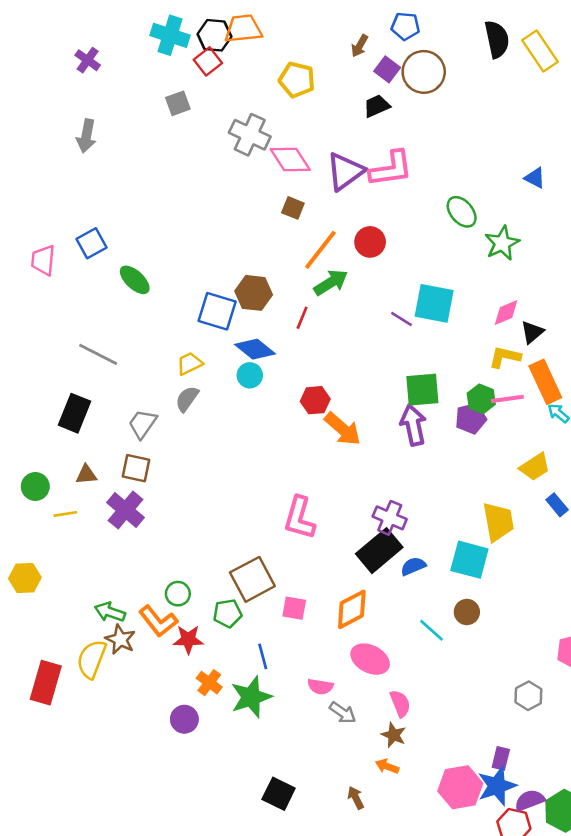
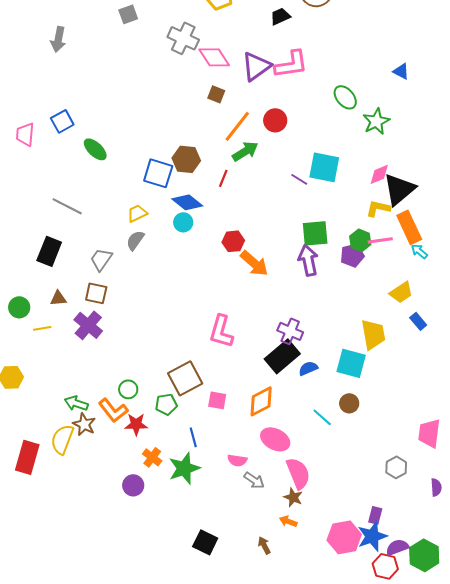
black triangle: (532, 332) -> (399, 189), size x1.8
pink semicircle: (400, 704) -> (298, 473), size x1.5

